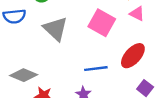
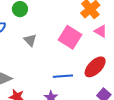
gray triangle: (55, 29) -> (30, 40), size x0.6

